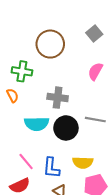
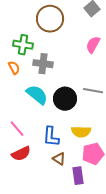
gray cross: (58, 98) -> (43, 64), moved
cyan semicircle: (37, 124) -> (37, 95), turned -140
pink line: (26, 162) -> (17, 129), moved

